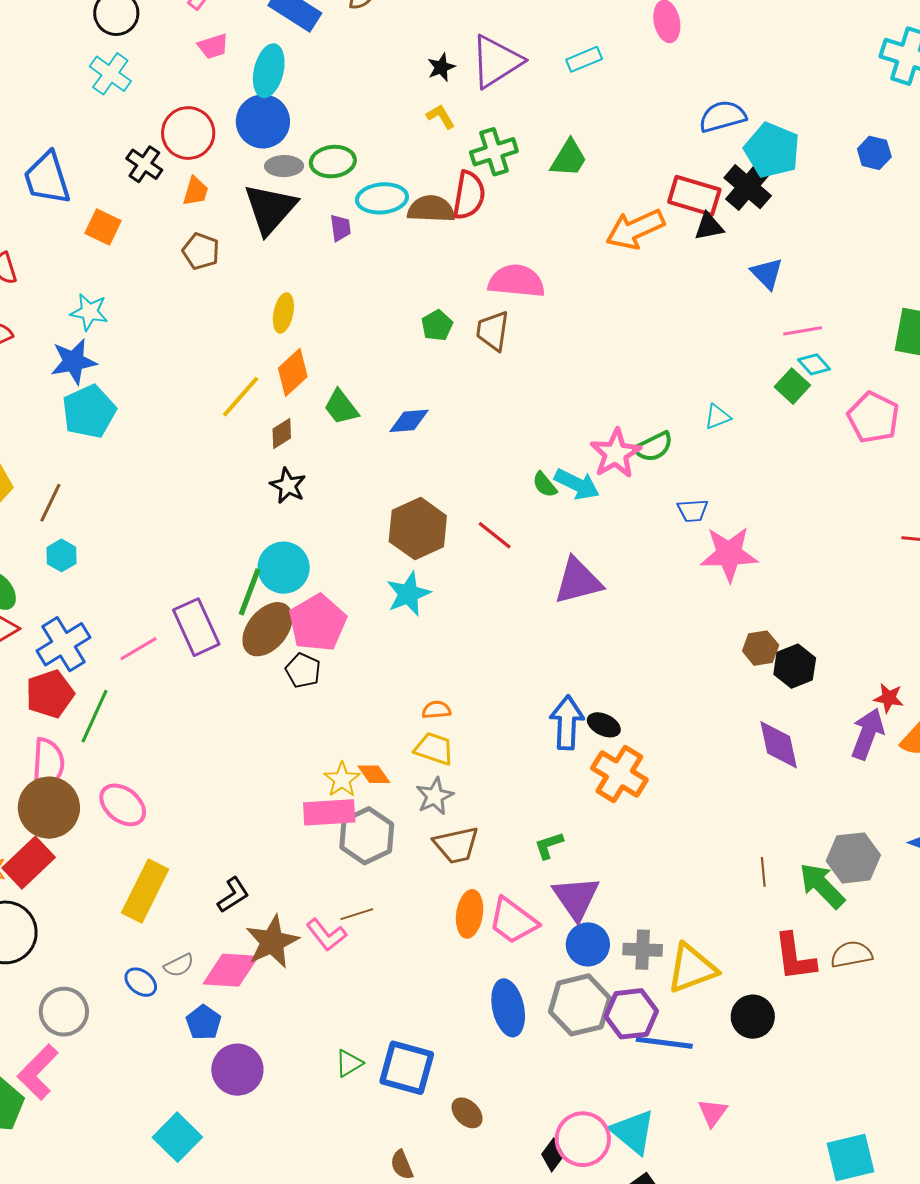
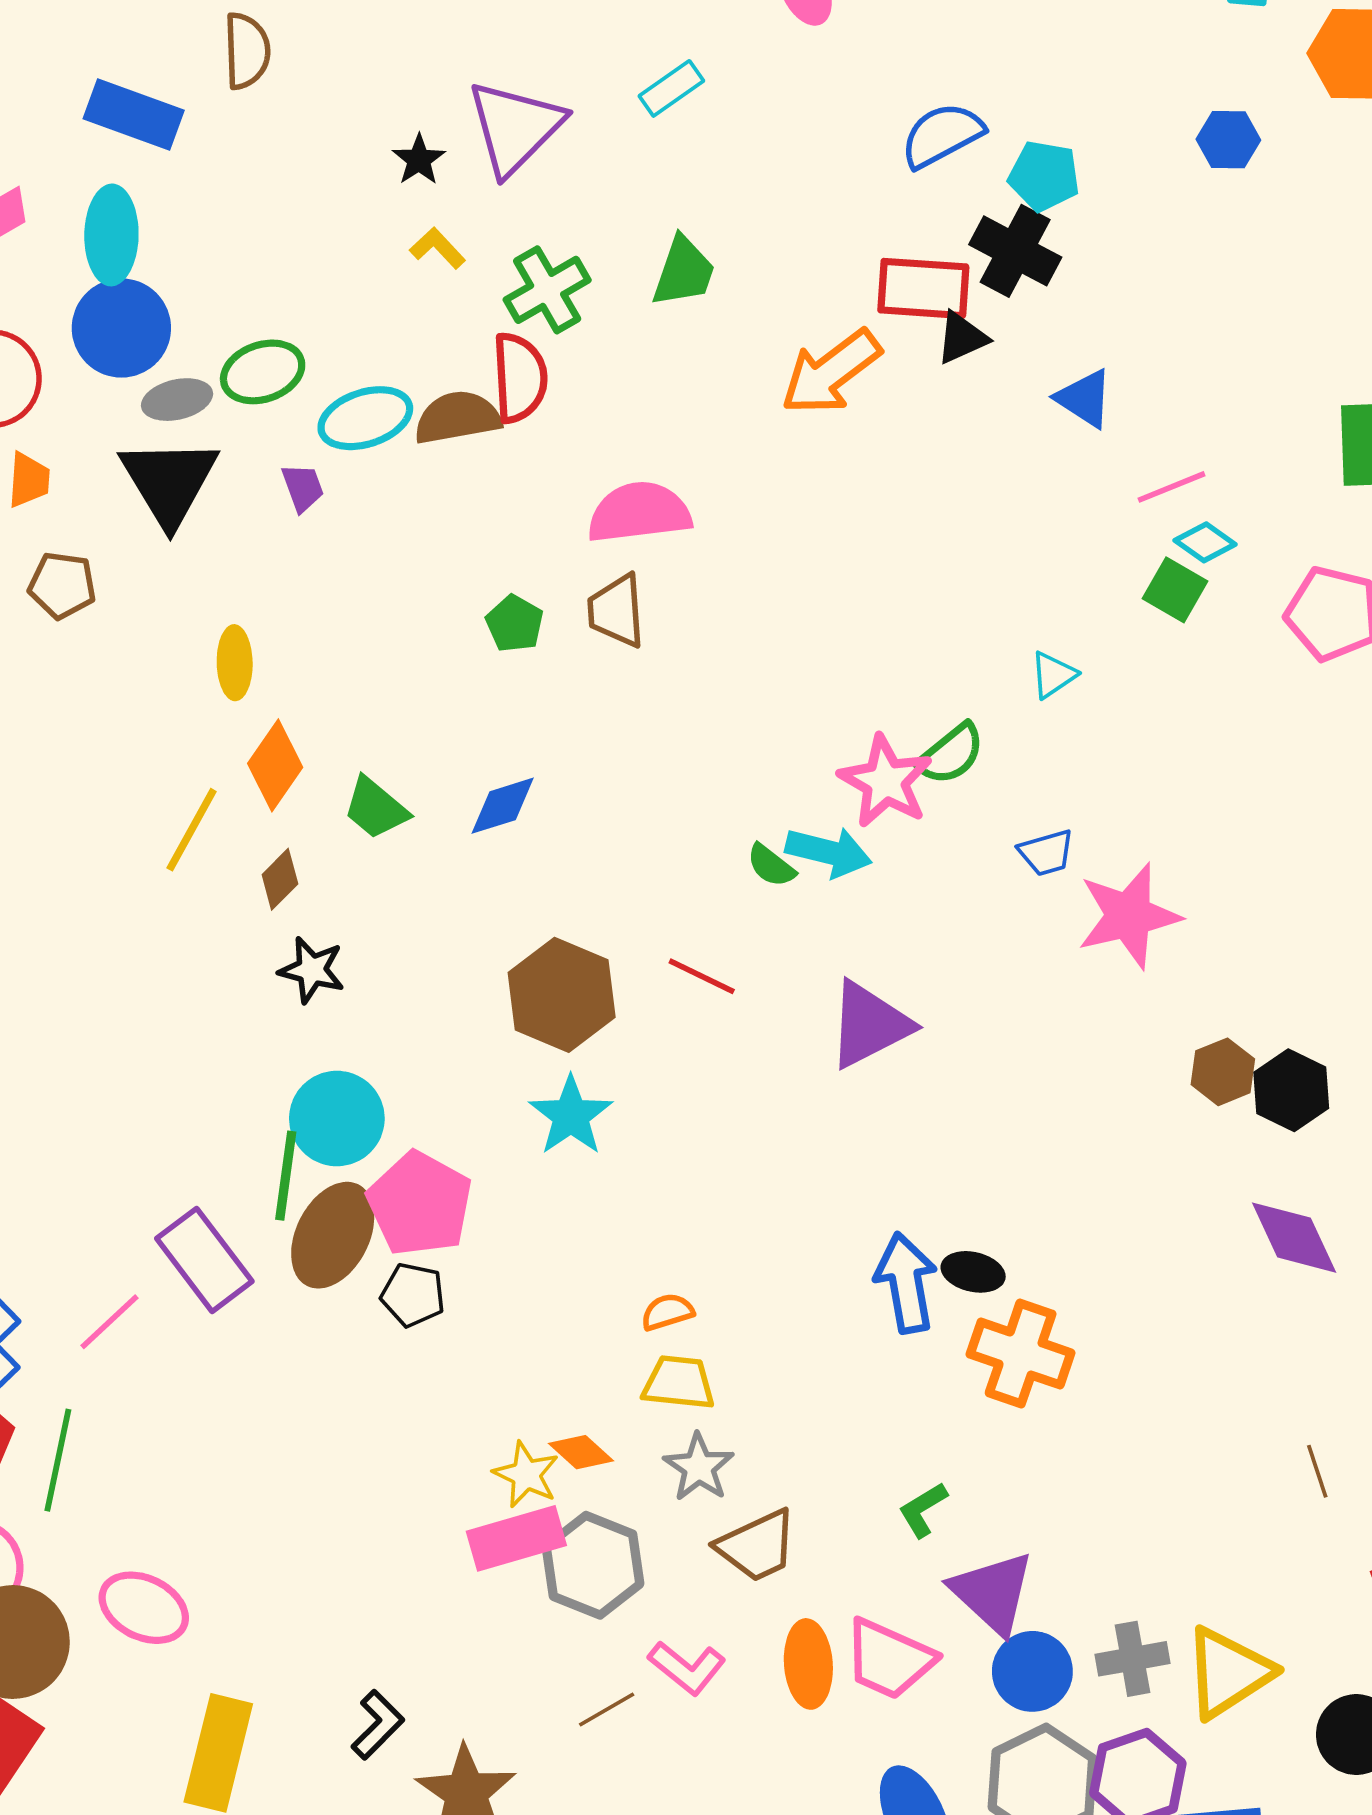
cyan pentagon: (772, 150) -> (1044, 176), size x0.7
pink L-shape: (326, 935) -> (687, 1668), moved

